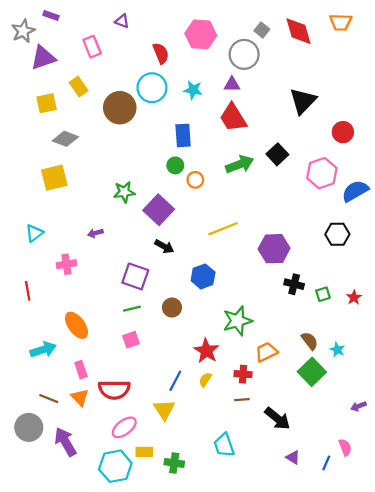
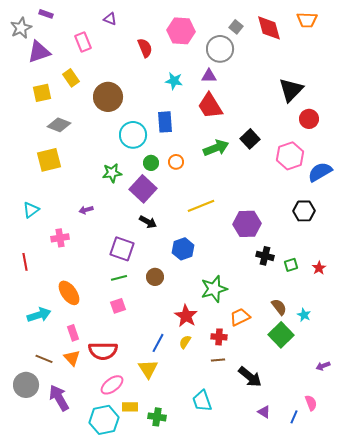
cyan circle: (152, 88) -> (133, 135), moved
black triangle: (303, 101) -> (291, 90), moved
green circle: (175, 165) -> (151, 163), moved

